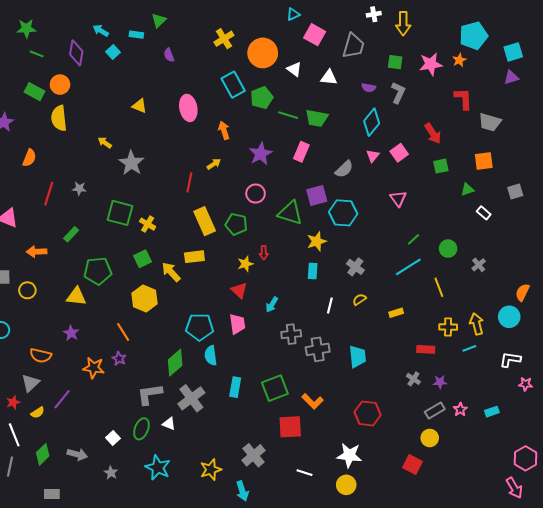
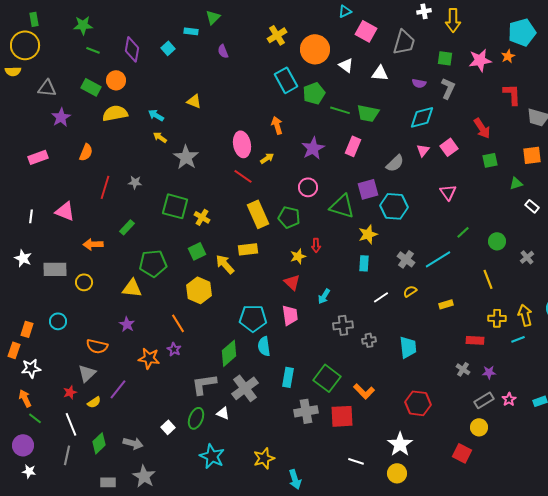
cyan arrow: (101, 31) -> (156, 115), moved
pink ellipse: (188, 108) -> (242, 144), moved
yellow semicircle: (59, 118) -> (115, 113), turned 85
cyan diamond: (372, 122) -> (422, 117), turned 36
red line: (189, 182) -> (243, 176), turned -66
cyan line: (408, 267) -> (438, 259), moved
white line: (330, 306) -> (381, 297), turned 42
gray cross: (318, 349) -> (369, 340), size x0.6
green square: (275, 388) -> (327, 378), turned -32
gray cross: (254, 455) -> (306, 411), moved, turned 30
white star: (349, 455) -> (400, 444), turned 30
gray star: (111, 473) -> (144, 476), moved, size x1.6

